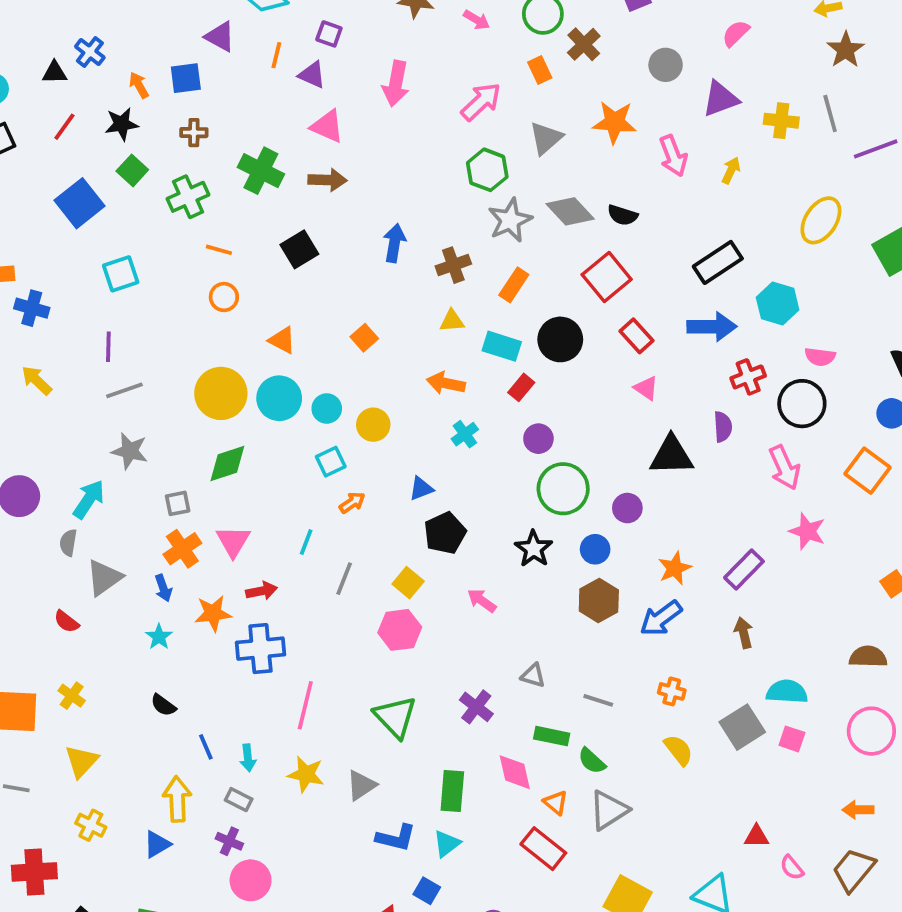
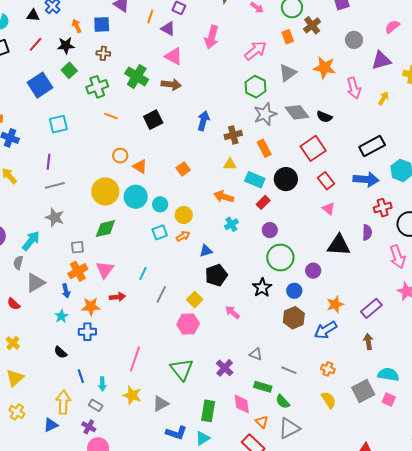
orange rectangle: (514, 285) -> (264, 148), turned -66
orange circle: (224, 297) -> (120, 156), moved
orange arrow: (352, 503) -> (183, 236), moved
blue cross: (260, 649) -> (87, 332), moved, size x0.7

